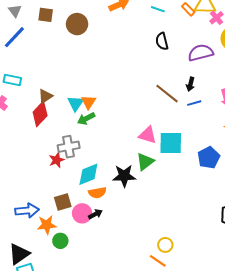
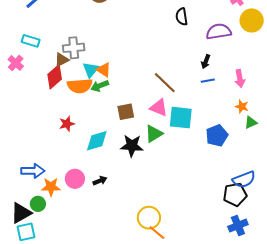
brown line: (167, 94) -> (165, 83), moved
orange triangle: (89, 102) -> (104, 70), turned -35
gray cross: (69, 147) -> (74, 48), moved
orange semicircle: (97, 193) -> (80, 86), moved, size x1.4
brown square: (63, 202) -> (126, 112), moved
pink circle: (82, 213) -> (75, 179), moved
green circle: (60, 241) -> (38, 204), moved
yellow circle: (165, 245) -> (149, 218), moved, size x1.5

